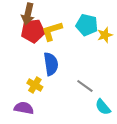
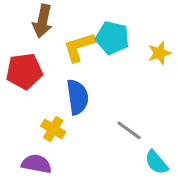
cyan pentagon: (87, 25) -> (112, 38), moved
red pentagon: (33, 31) -> (24, 71), moved

